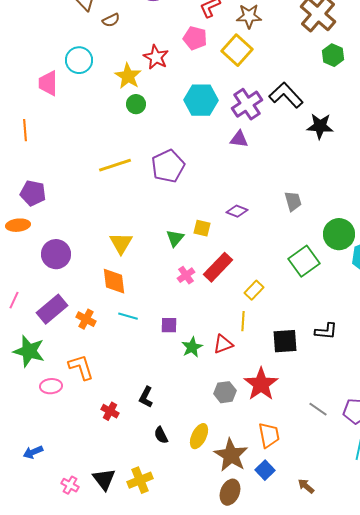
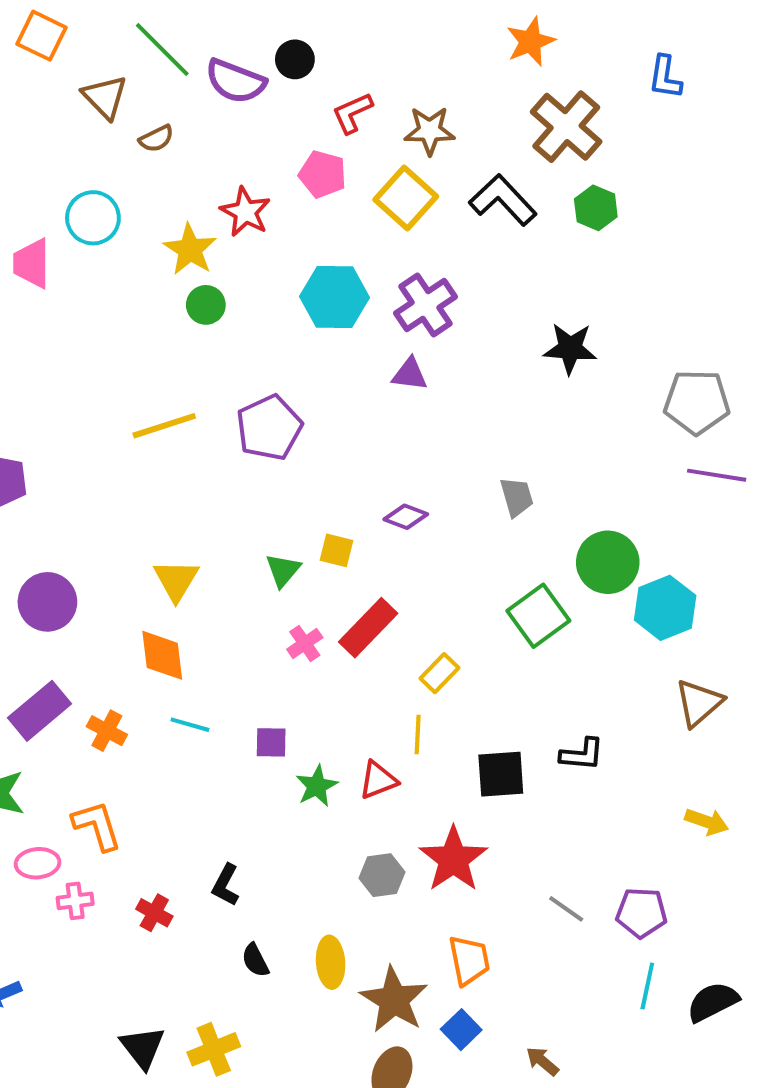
black L-shape: (286, 95) -> (503, 200), moved
yellow ellipse: (199, 436) -> (331, 962), turned -30
pink cross: (70, 485) -> (75, 901), moved, turned -36

